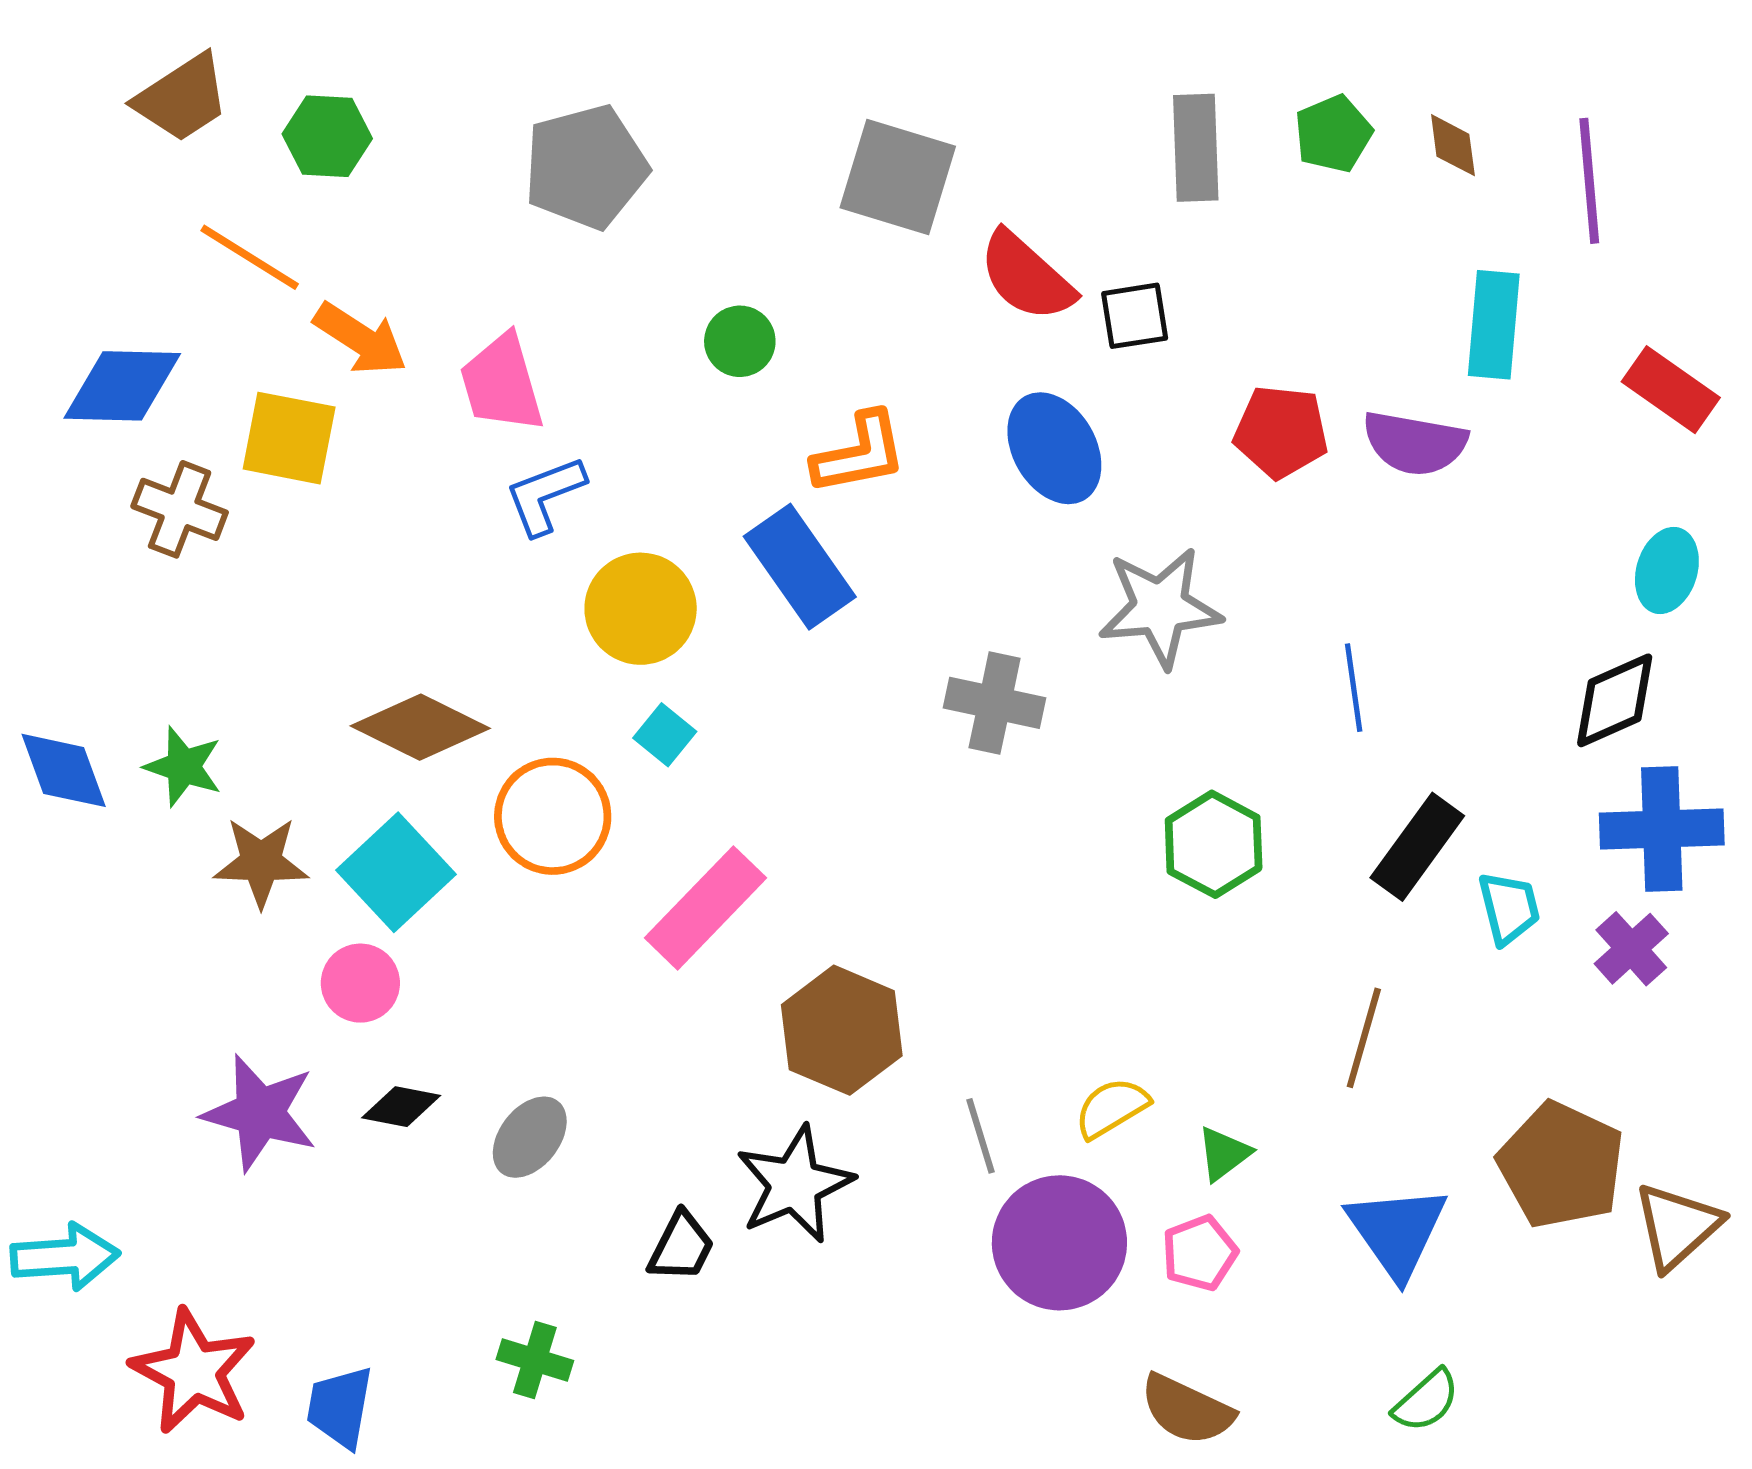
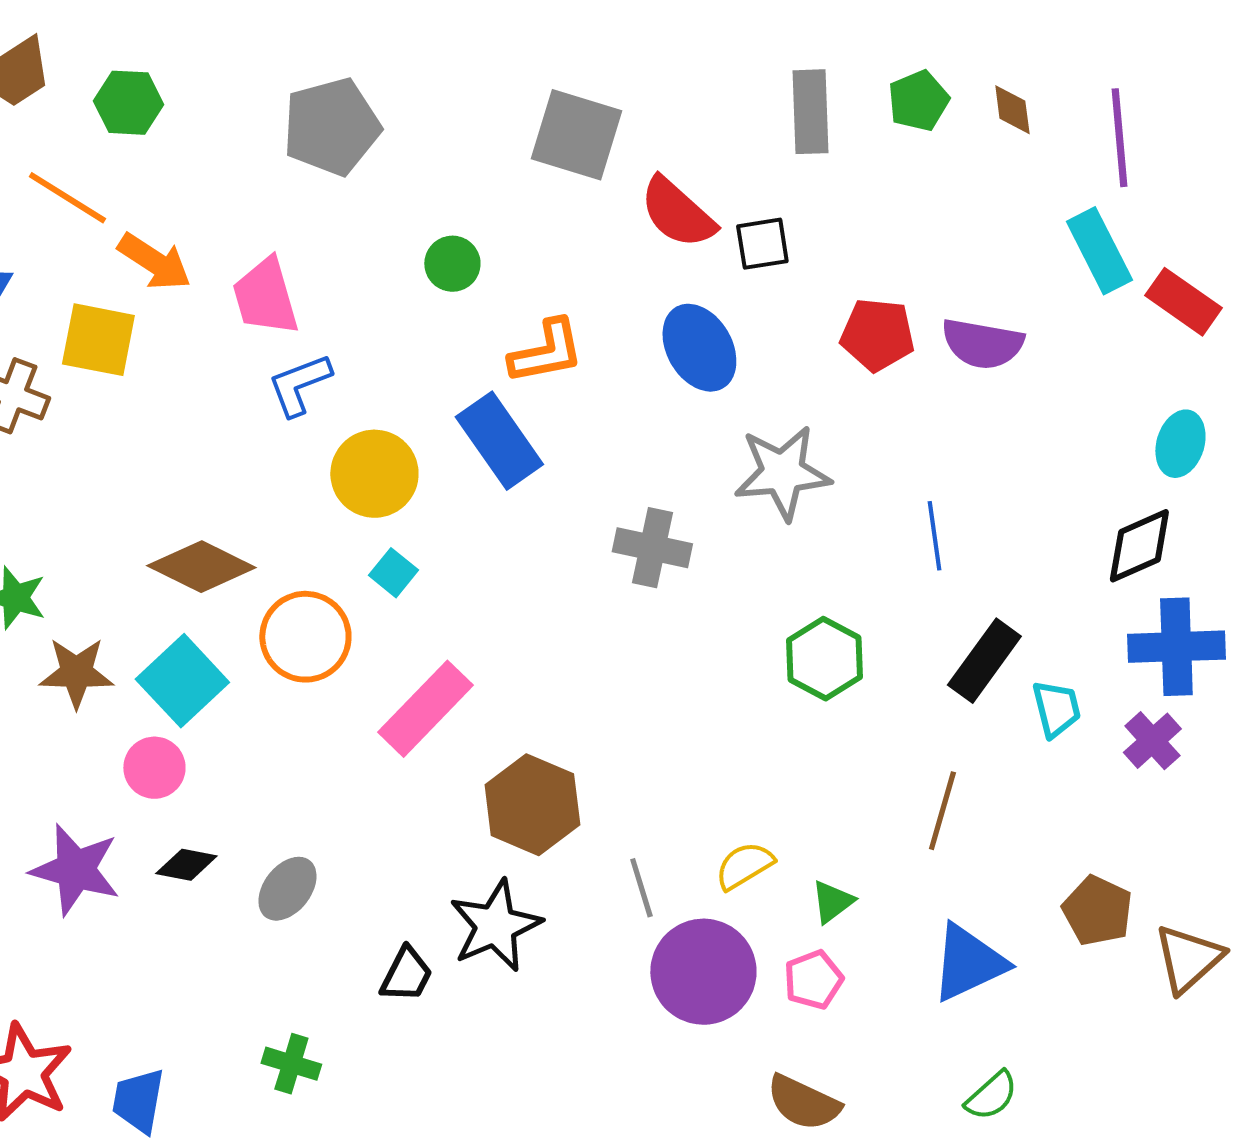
cyan rectangle: (1494, 325) -> (1099, 251), moved, turned -32
brown pentagon: (1561, 1165) -> (1097, 911), size x0.7
blue triangle: (1397, 1231) -> (968, 963), turned 40

